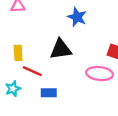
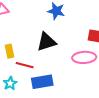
blue rectangle: (49, 93) -> (42, 82), size x1.5

